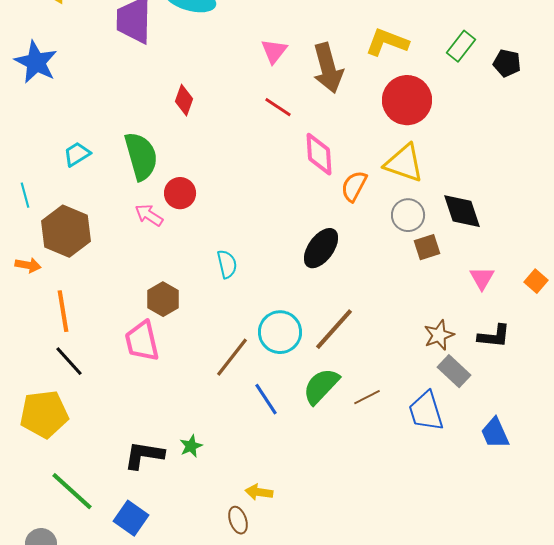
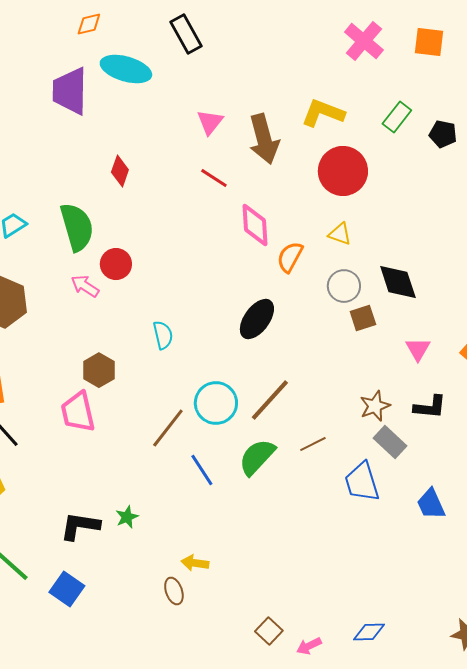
yellow triangle: (404, 163) -> (340, 234), size x0.6
brown line: (367, 397) -> (313, 444), moved

